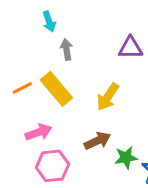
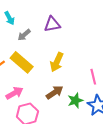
purple triangle: (131, 48) -> (52, 24), moved
gray arrow: (66, 49) -> (24, 35), turned -112

